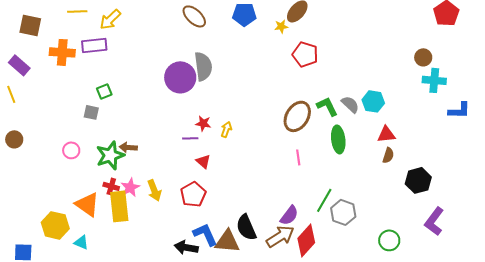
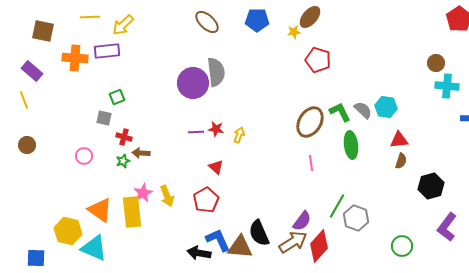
purple line: (190, 138) -> (196, 132), moved
green star: (110, 155) -> (123, 161), size x0.5
red cross: (111, 186) -> (124, 137), moved
cyan triangle: (81, 242) -> (94, 248), size x1.8

